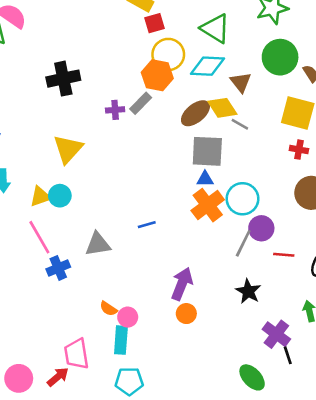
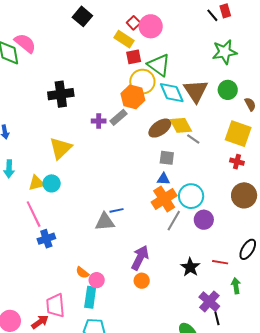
green triangle: (215, 29) -> (159, 65), moved
green circle: (280, 57) -> (228, 90), size x0.7
cyan diamond: (208, 66) -> (172, 93), turned 60
brown triangle: (241, 82) -> (196, 91), moved, size x1.5
gray square: (207, 151) -> (167, 158), size x0.6
gray line: (243, 243) -> (174, 221), moved
gray triangle: (98, 244) -> (105, 222), moved
red line: (284, 255) -> (220, 262), moved

